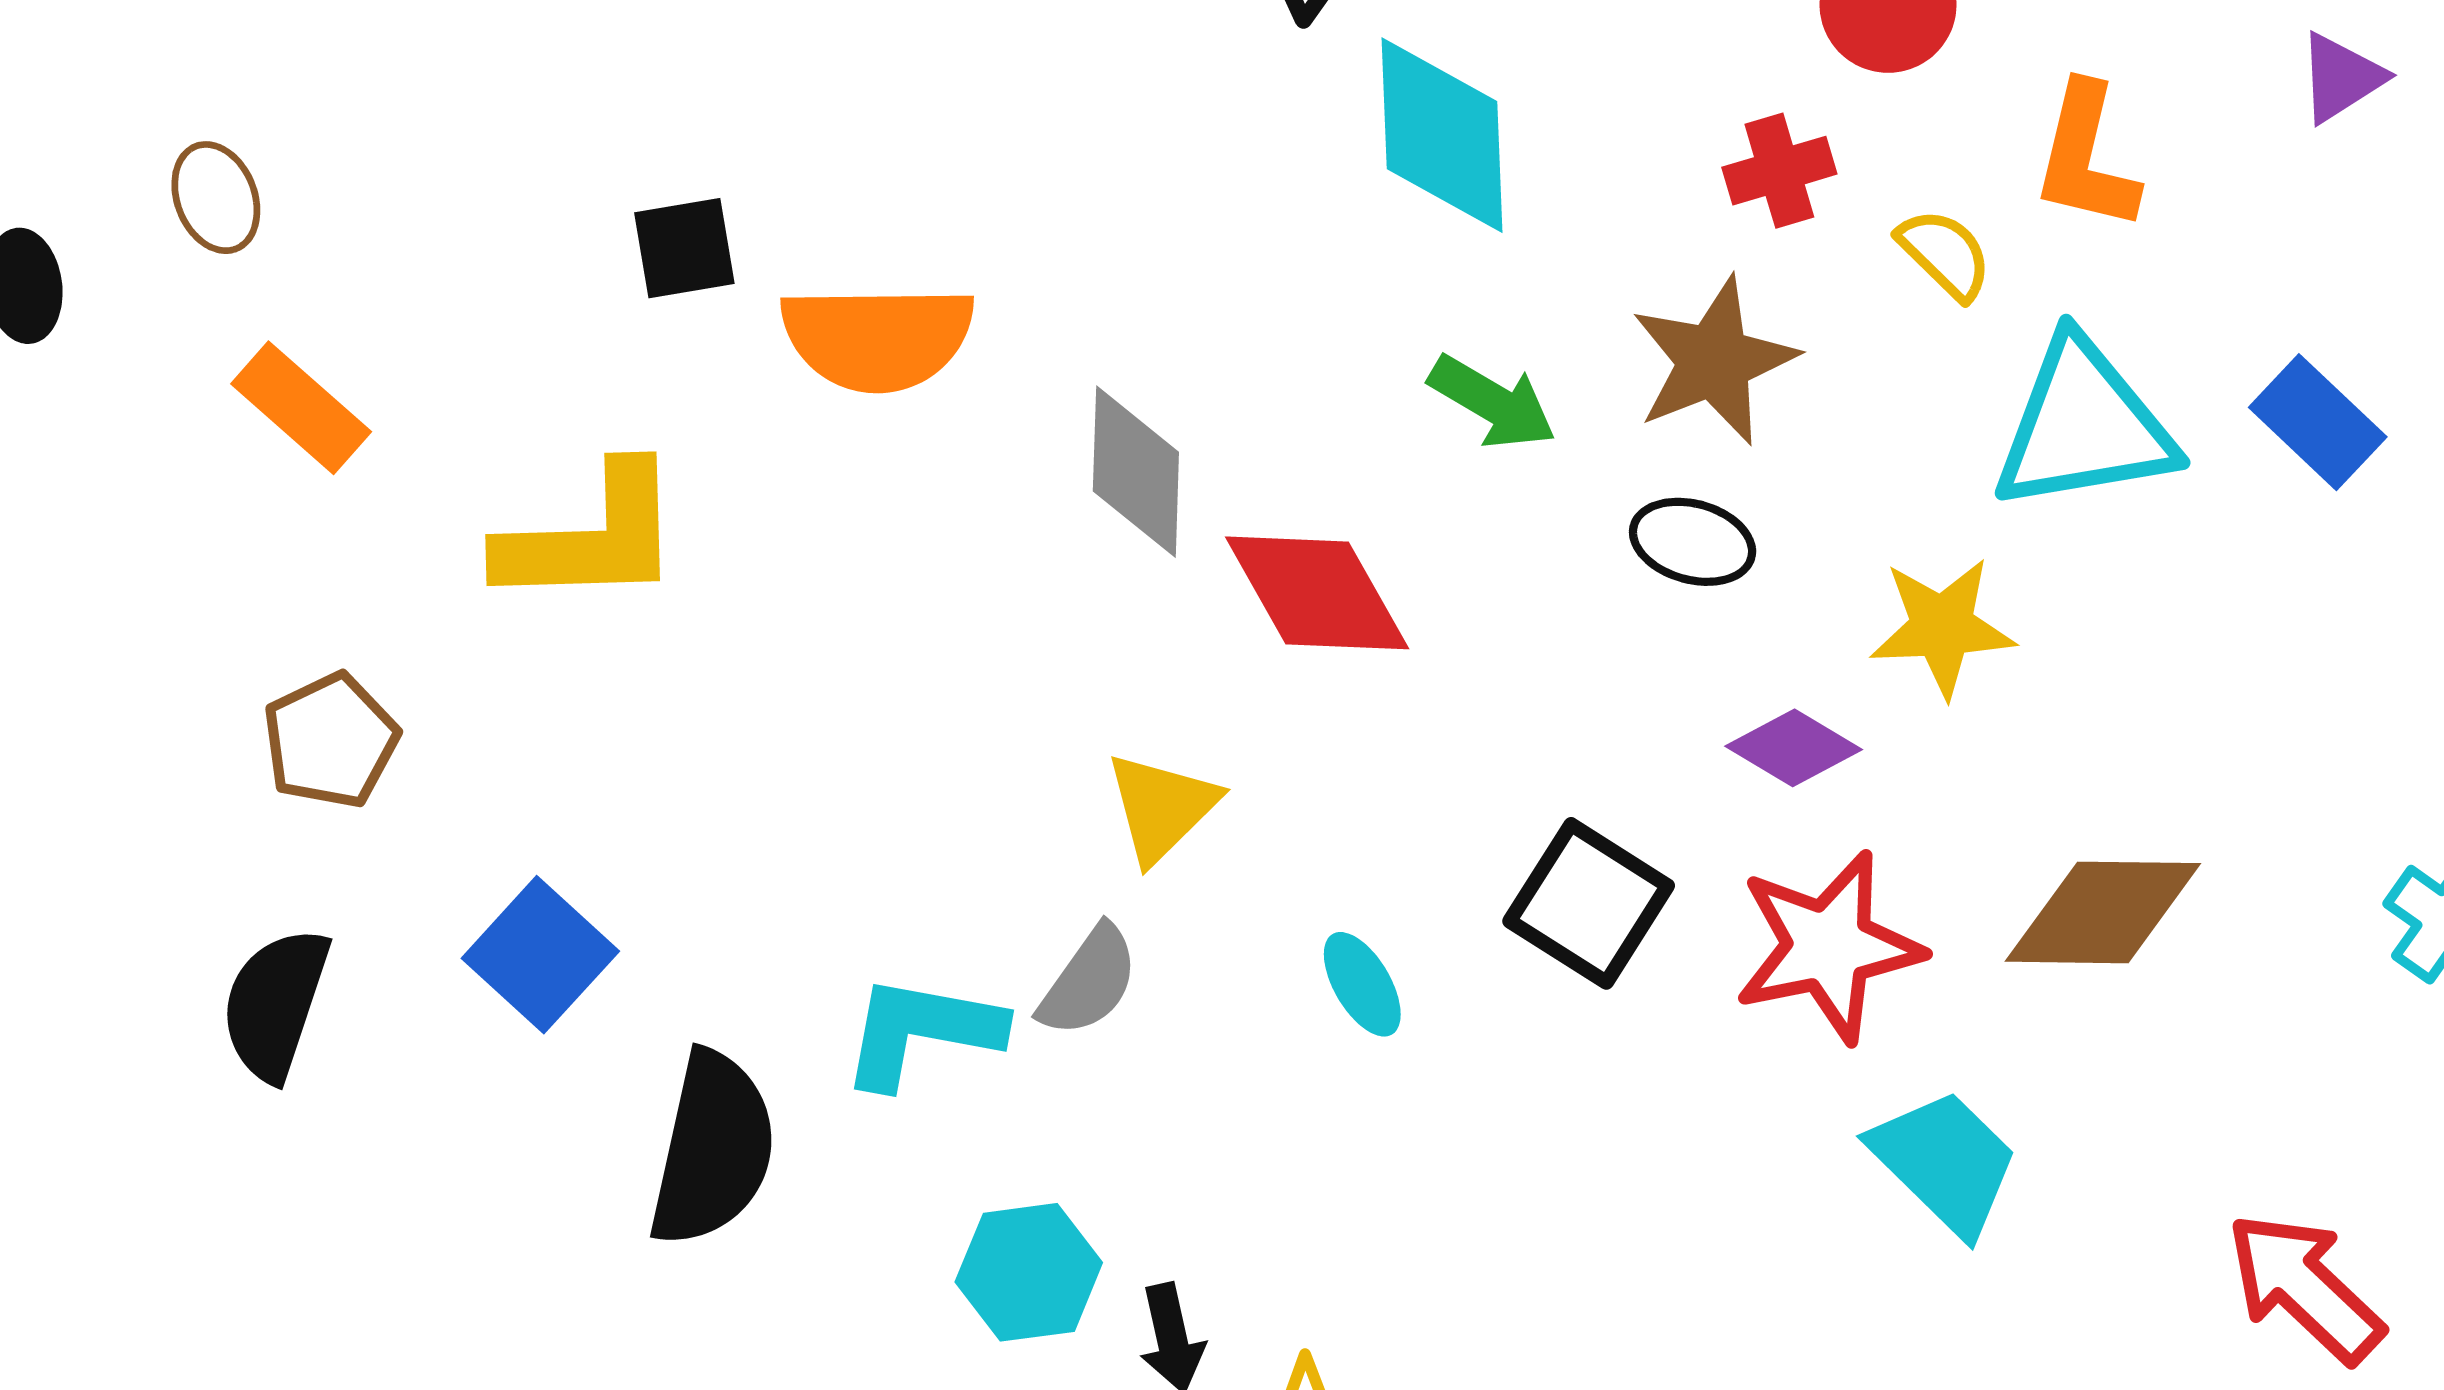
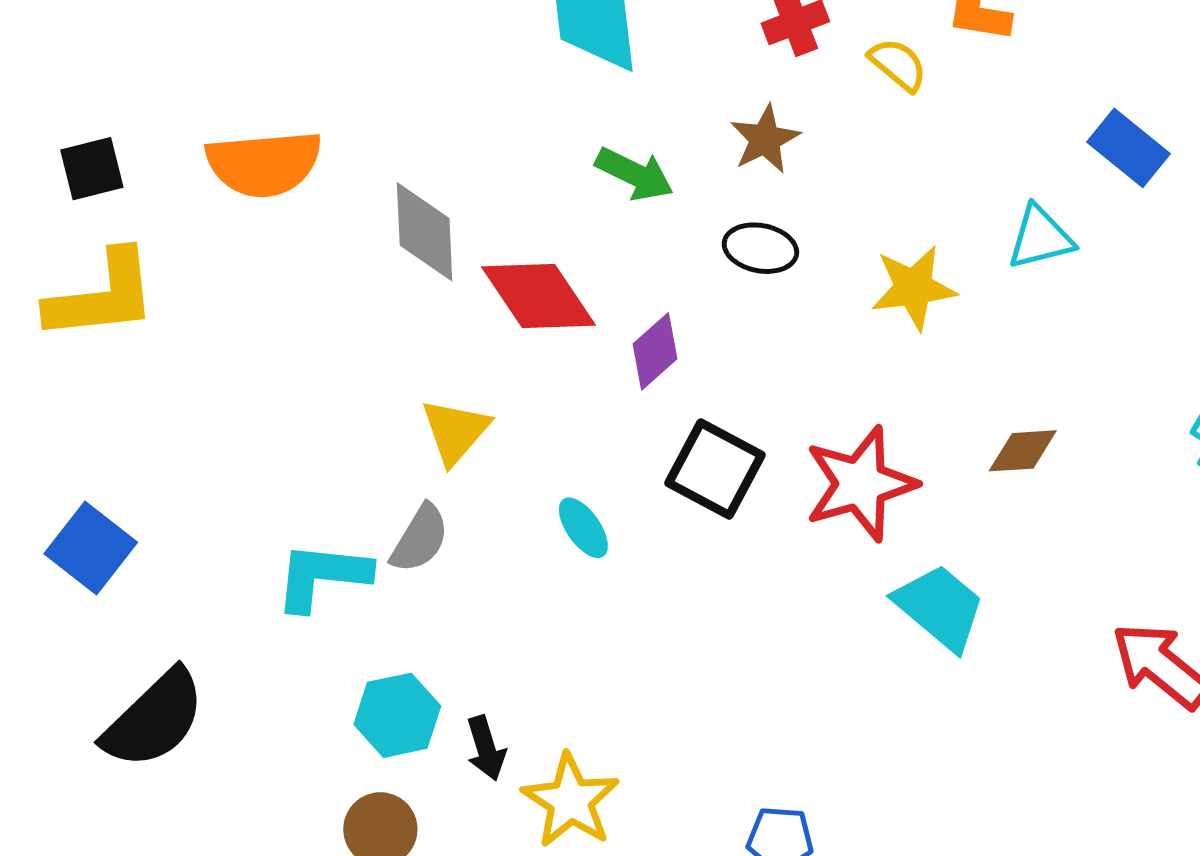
black square: (684, 248) -> (92, 169), moved
brown star: (1714, 361) -> (765, 139), size x0.7
cyan triangle: (2084, 426) -> (1040, 238), moved, size x0.6
purple diamond: (1794, 748) -> (655, 351), moved, turned -68
brown diamond: (2103, 912) -> (1023, 451), size x0.6
black semicircle: (713, 1149) -> (154, 719), moved, turned 38

